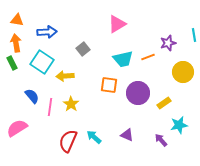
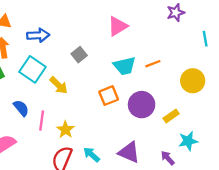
purple star: (168, 43) -> (176, 13), moved
yellow arrow: (65, 76) -> (59, 85), turned -132
orange square: (109, 85) -> (109, 96), turned -30
yellow star: (71, 104) -> (65, 130), moved
purple triangle: (127, 135) -> (129, 152), size x1.5

